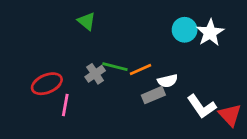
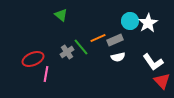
green line: (115, 67) -> (81, 47), turned 36
orange line: (141, 70) -> (98, 38), moved
gray rectangle: (153, 95) -> (115, 40), moved
white L-shape: (202, 106) -> (153, 62), moved

